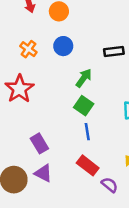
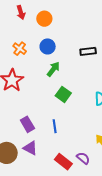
green arrow: (84, 78) -> (53, 69), moved
blue line: (87, 132) -> (55, 126), moved
red rectangle: (88, 165) -> (63, 162), moved

